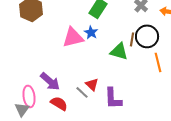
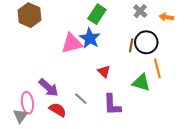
blue star: (91, 32) -> (90, 38), size x1.5
green triangle: (119, 51) -> (141, 83), moved
red triangle: (92, 84) -> (104, 71), moved

